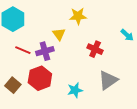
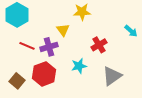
red cross: (95, 49) -> (99, 45), turned 35
cyan star: (75, 90) -> (79, 66), moved

